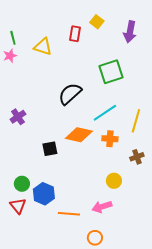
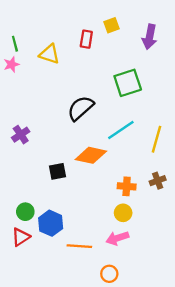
yellow square: (97, 22) -> (112, 25), turned 32
orange cross: (110, 139) -> (127, 186), moved
yellow circle: (114, 181) -> (123, 213), moved
red triangle: (18, 206) -> (21, 237), turned 36

